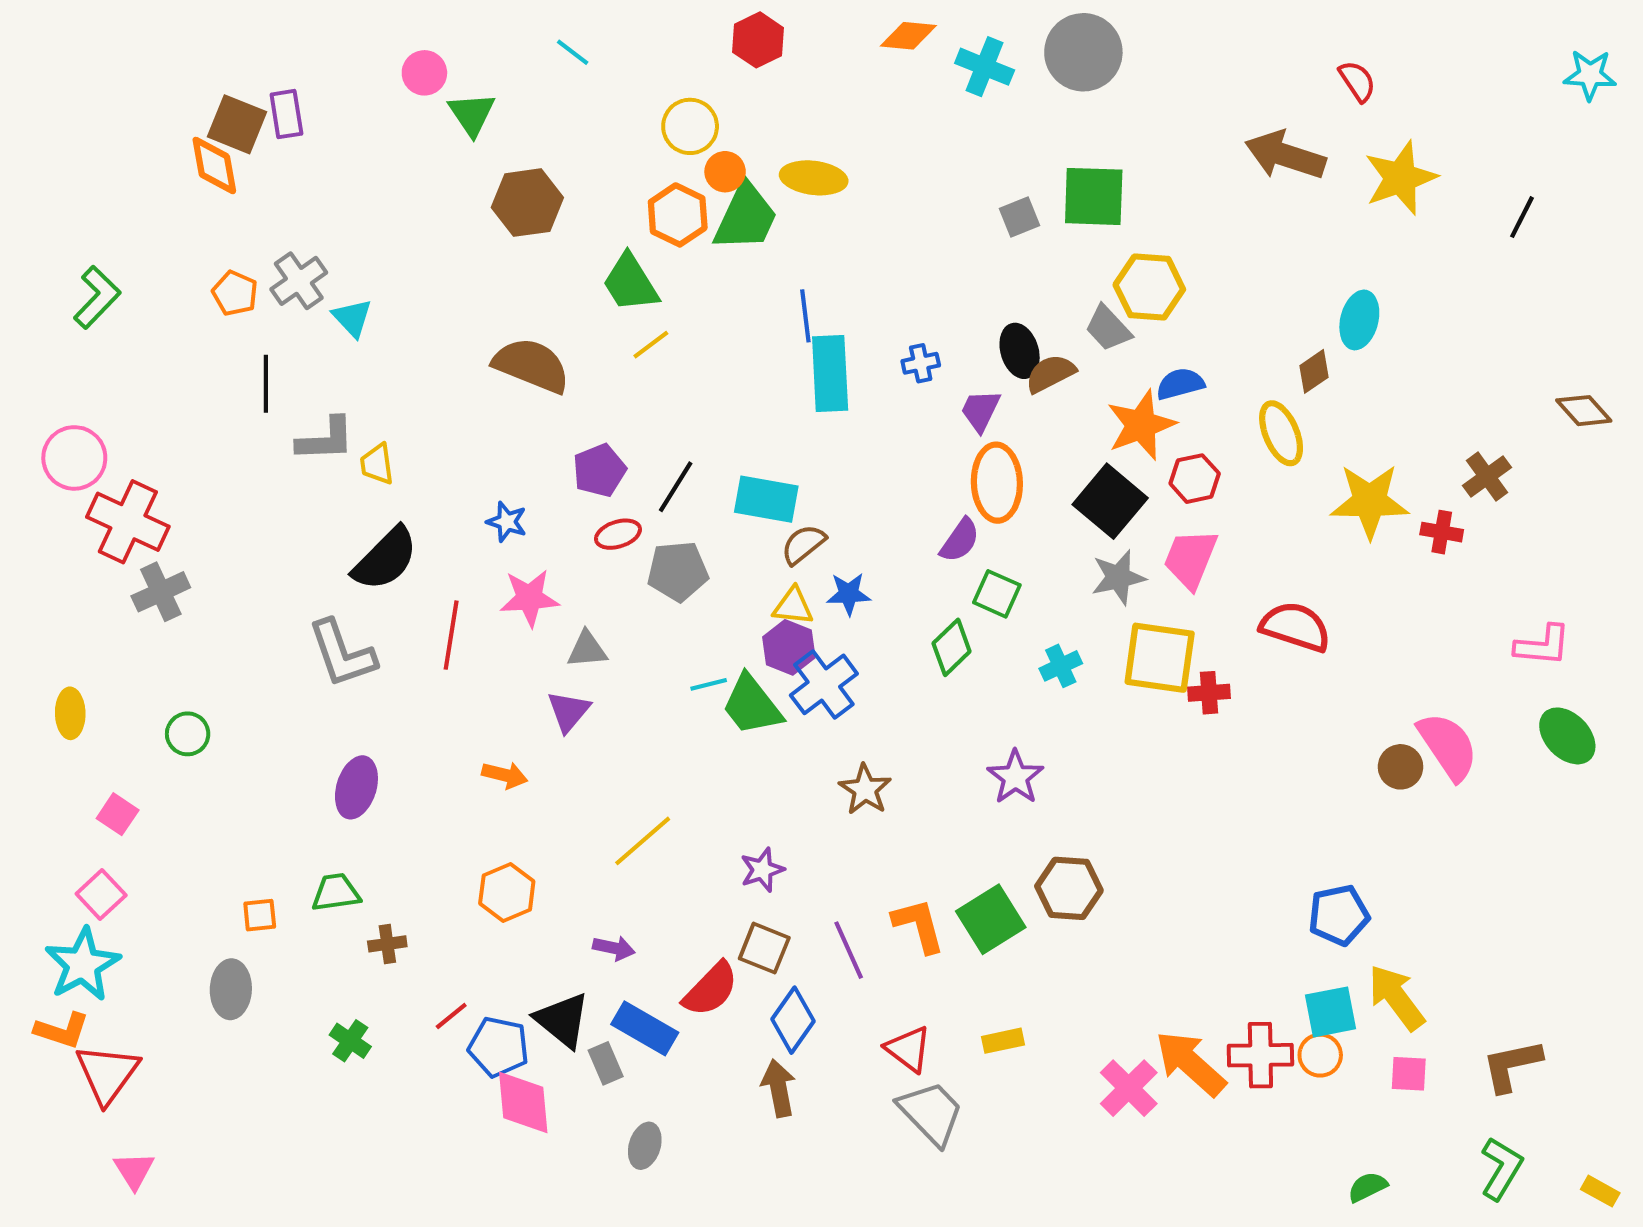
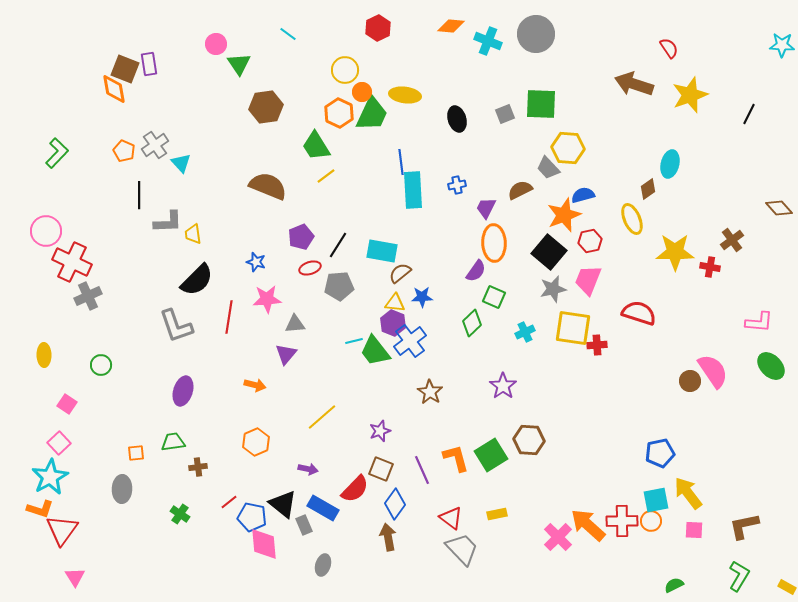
black ellipse: (1020, 351) -> (457, 119), moved

